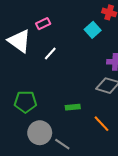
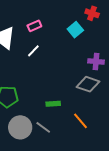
pink rectangle: (43, 24) -> (34, 26), moved
gray line: (62, 144) -> (43, 127), moved

